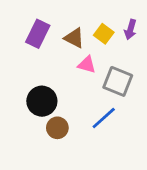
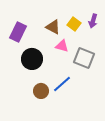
purple rectangle: (38, 34) -> (18, 32), moved
black circle: (42, 101) -> (32, 59), moved
blue line: (104, 118) -> (62, 84), moved

